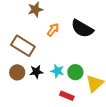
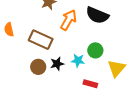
orange arrow: (53, 30) -> (68, 20), size x1.5
green circle: (75, 72) -> (95, 50), moved

